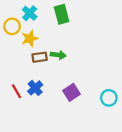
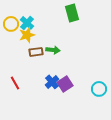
cyan cross: (30, 13) -> (27, 23), moved
green rectangle: (62, 14) -> (72, 13), moved
blue cross: (35, 88) -> (52, 82), moved

